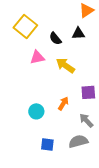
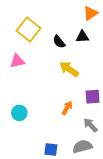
pink triangle: (37, 57) -> (17, 61), moved
cyan circle: (36, 111) -> (19, 113), moved

